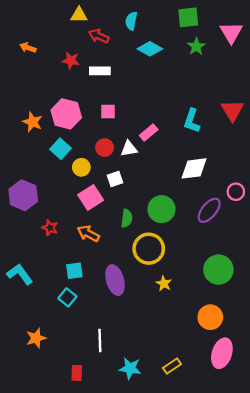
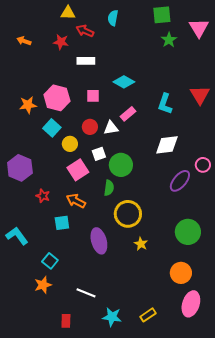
cyan diamond: (150, 49) -> (124, 82), moved
red star: (71, 60) -> (61, 42), moved
orange star: (33, 122) -> (28, 105), turned -30
green circle: (162, 209) -> (121, 165), moved
cyan square: (74, 271) -> (62, 223), moved
cyan square: (67, 297) -> (50, 261), moved
orange star: (36, 338) -> (43, 285), moved
white line: (100, 340) -> (86, 293), turned -66

